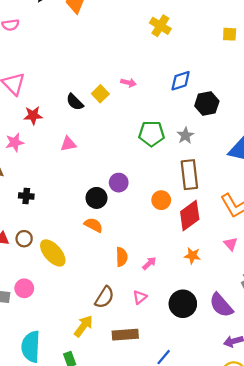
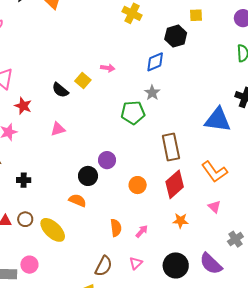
black hexagon: (207, 103) -> (176, 36), moved
red star: (33, 115) -> (23, 106), turned 30
gray star: (185, 135) -> (152, 93), moved
orange circle: (161, 200) -> (138, 185), moved
orange semicircle: (93, 225) -> (77, 200), moved

